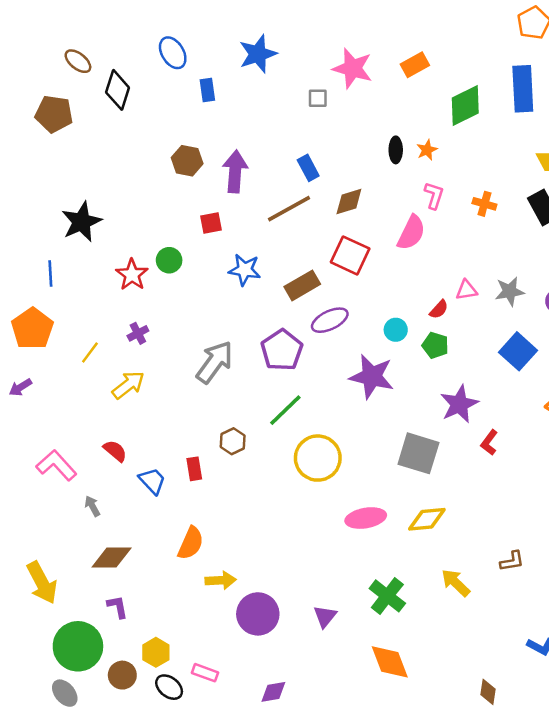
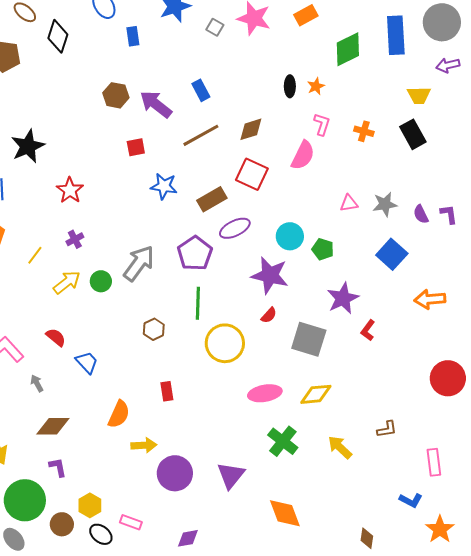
gray square: (318, 98) -> (215, 27), moved, turned 30
blue rectangle: (308, 168) -> (201, 90), moved
purple arrow: (235, 171) -> (156, 104), turned -56
green circle: (169, 260) -> (101, 281), moved
red semicircle: (439, 309) -> (269, 315), moved
cyan circle: (396, 330) -> (290, 236), size x1.4
green line: (285, 410) -> (198, 303), turned -44
red rectangle: (194, 469) -> (167, 391), moved
green cross: (387, 596) -> (283, 441), moved
purple triangle: (325, 616) -> (231, 475), size x1.4

